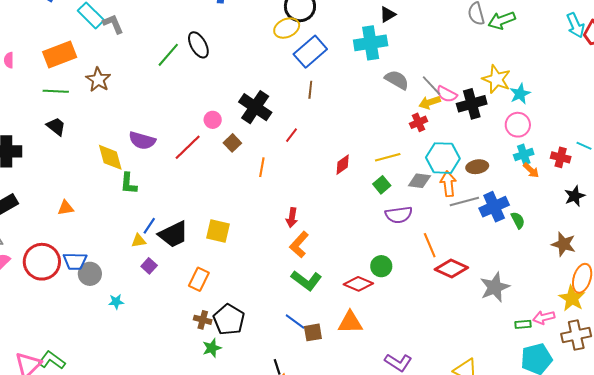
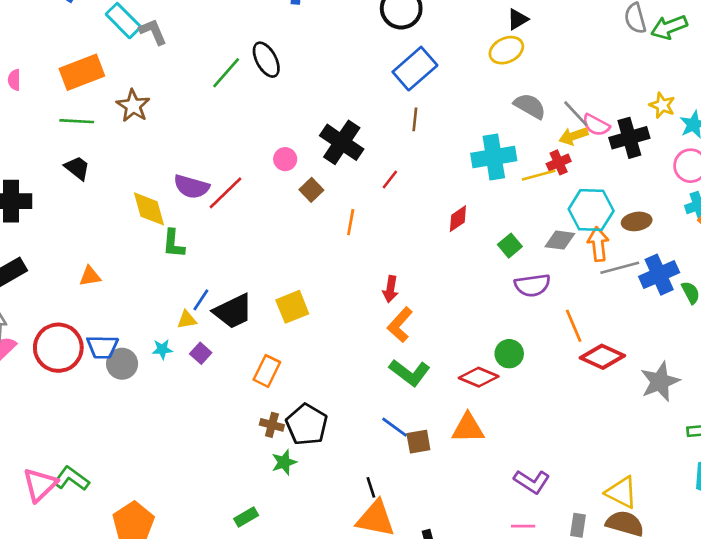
yellow ellipse: (287, 28) -> (506, 50), moved
cyan cross: (371, 43) -> (494, 157), moved
yellow star: (496, 79) -> (662, 105), size x0.7
red line: (188, 147) -> (226, 193), moved
yellow line: (388, 157) -> (539, 175), moved
yellow square: (218, 231) -> (292, 307), turned -35
cyan star: (116, 302) -> (162, 349), moved

